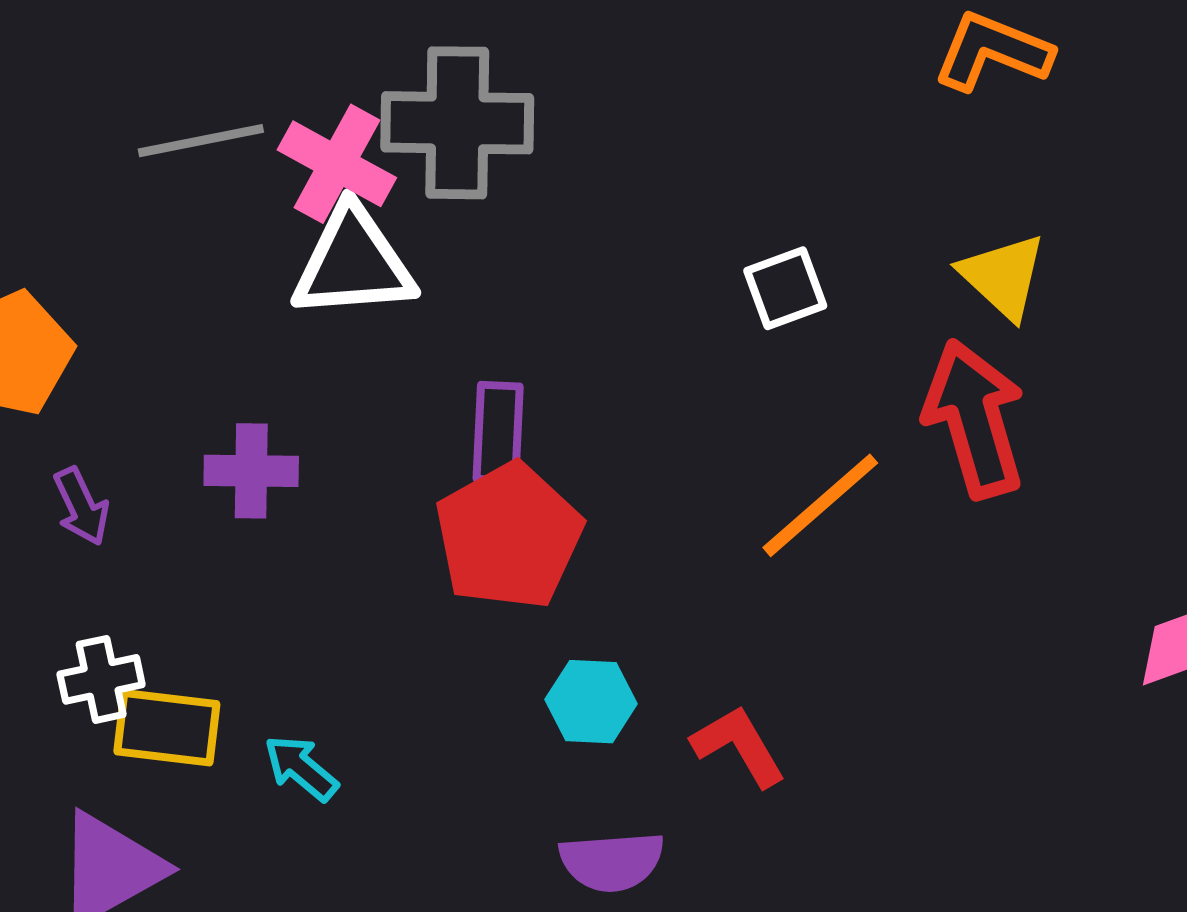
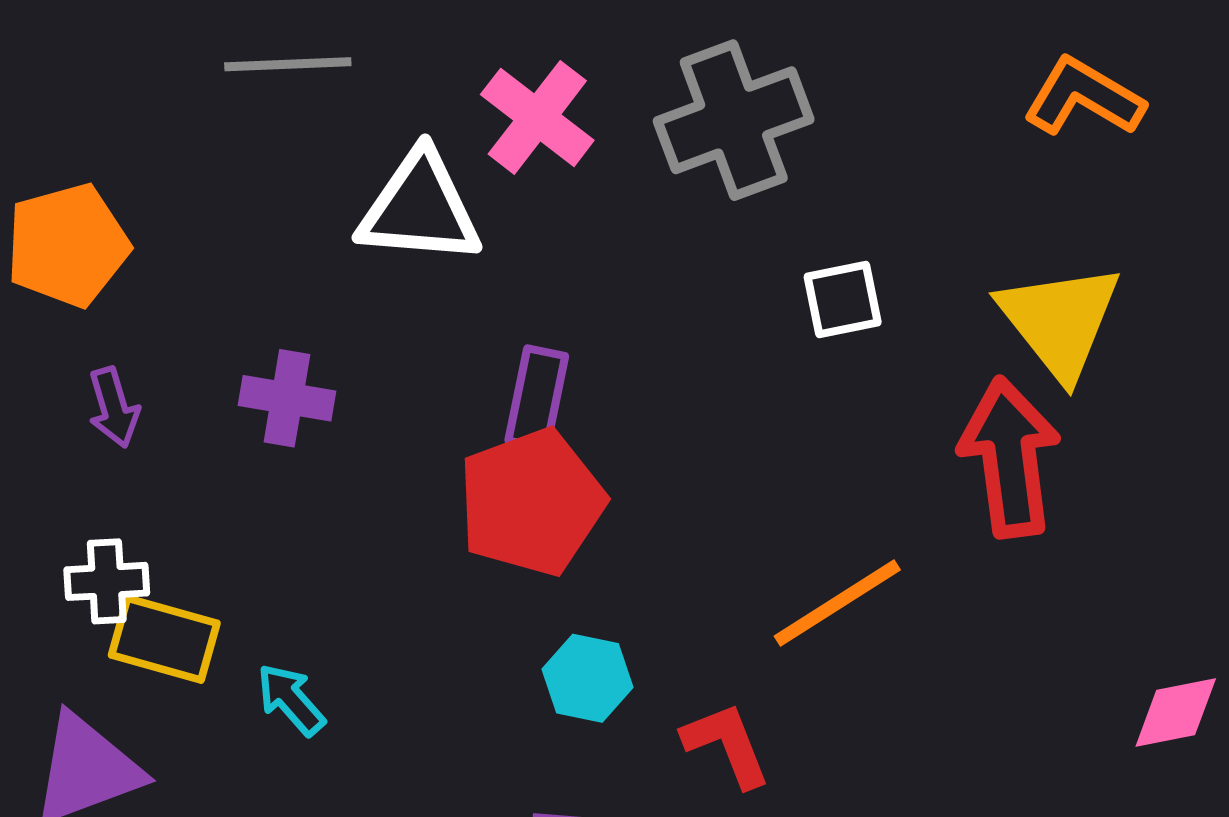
gray cross: (457, 123) -> (734, 120), moved, turned -30
pink cross: (337, 164) -> (537, 117), moved
yellow triangle: (1003, 276) -> (1060, 321), size x1.4
orange line: (820, 505) -> (837, 603), moved

